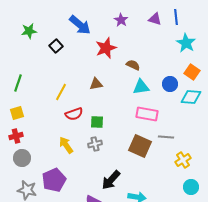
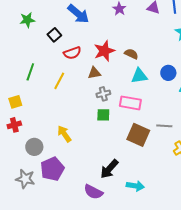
red star: (106, 48) -> (104, 51), moved
green line: (18, 83) -> (30, 72), moved
red semicircle: (74, 114) -> (72, 53), moved
pink rectangle: (147, 114) -> (130, 103), moved
green square: (97, 122) -> (103, 115), moved
gray cross: (95, 144) -> (103, 94), moved
gray circle: (22, 158) -> (34, 147), moved

